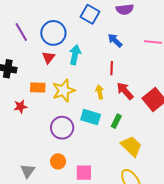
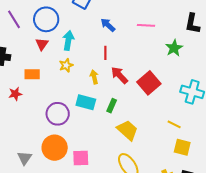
yellow star: (64, 91) -> (66, 65), moved, size x0.6
orange circle: (58, 161) -> (55, 148), size x1.6

